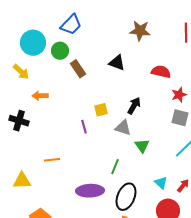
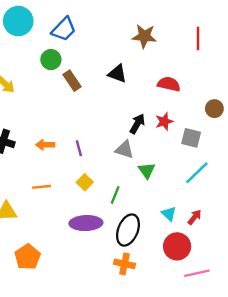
cyan circle: (33, 43) -> (18, 21), moved
red star: (179, 95) -> (164, 121), moved
orange arrow: (40, 96) -> (45, 145), moved
yellow square: (101, 110) -> (85, 182), moved, turned -32

